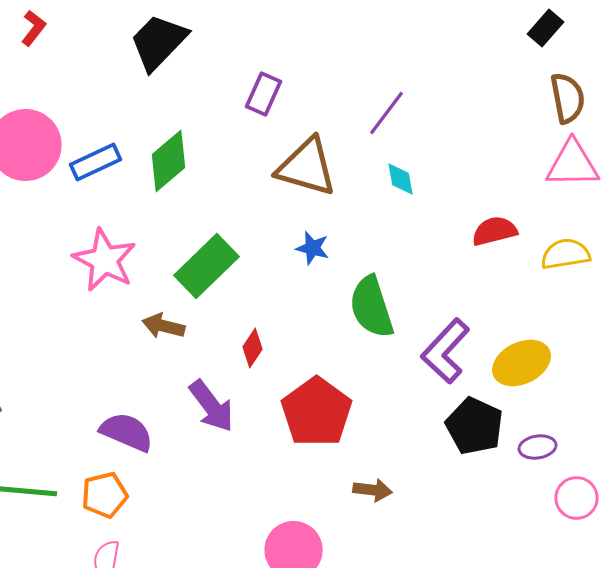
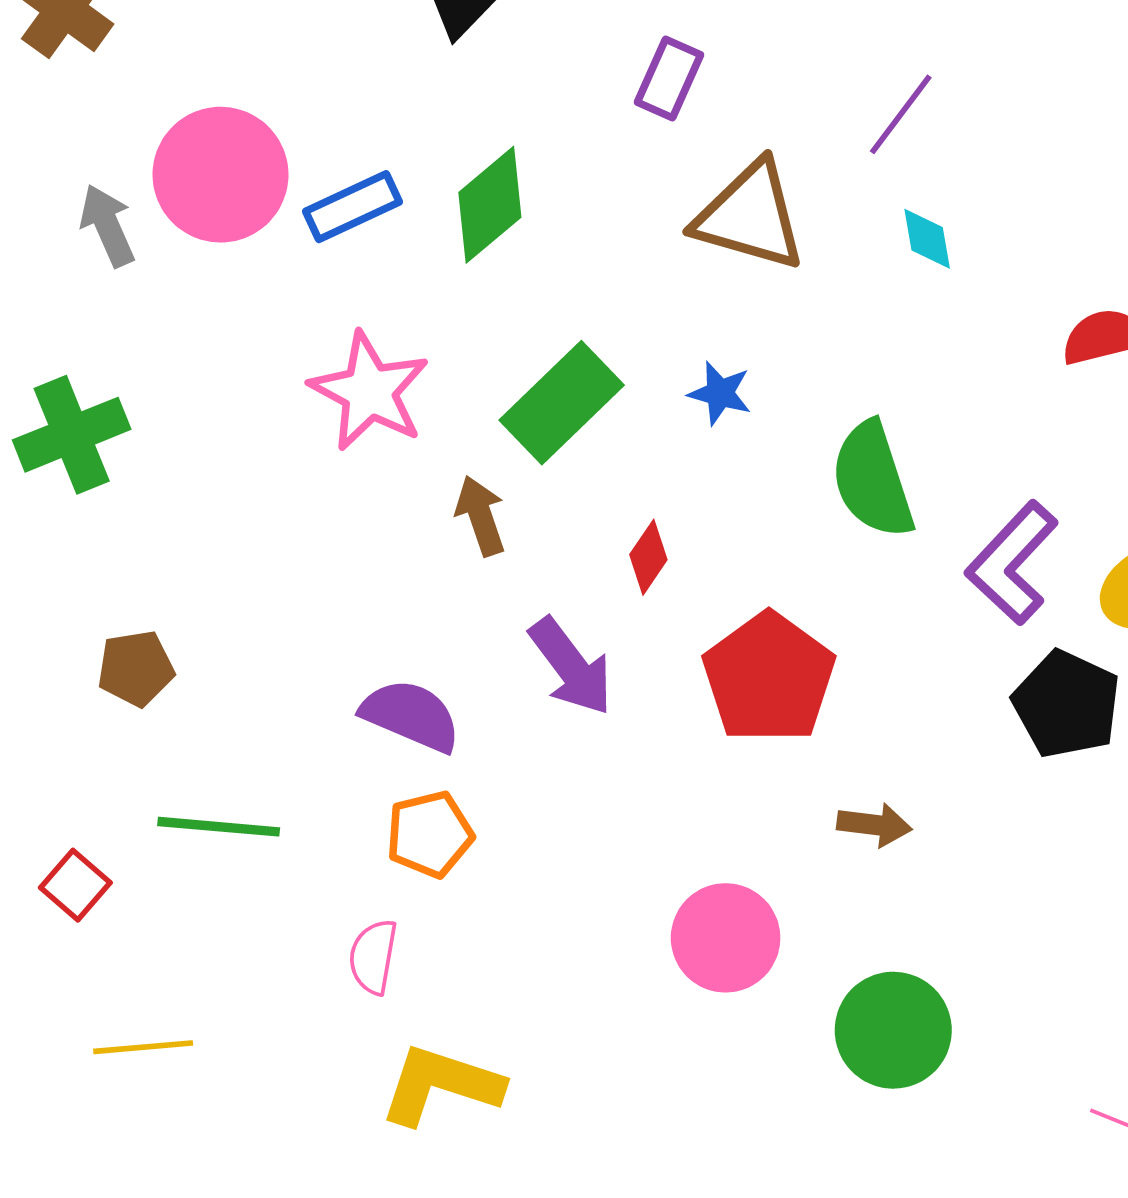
blue star: (313, 248) -> (720, 393), moved
brown arrow: (164, 326) -> (481, 516), turned 57
orange pentagon: (105, 495) -> (430, 834), moved

